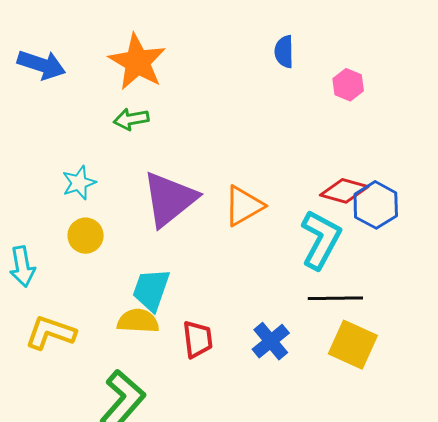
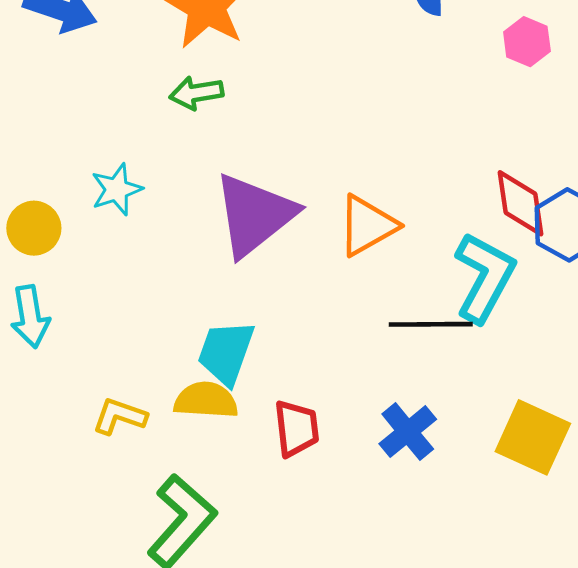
red diamond: (344, 191) -> (521, 203), turned 66
yellow circle: (86, 236) -> (34, 228), moved
black line: (335, 298) -> (431, 324), moved
yellow L-shape: (50, 333) -> (120, 416), moved, size x0.7

